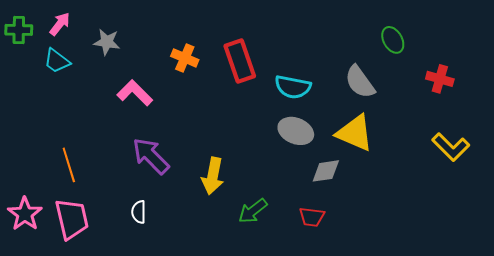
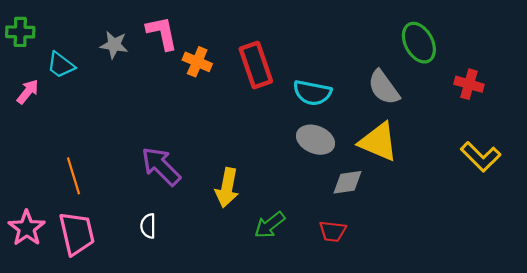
pink arrow: (60, 24) -> (28, 92), moved
green ellipse: (393, 40) -> (419, 43), size x1.4
pink L-shape: (135, 93) -> (162, 33), moved, turned 33

